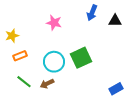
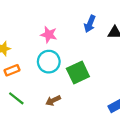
cyan circle: (54, 62) -> (49, 62), moved
brown arrow: (47, 84) -> (53, 101), moved

